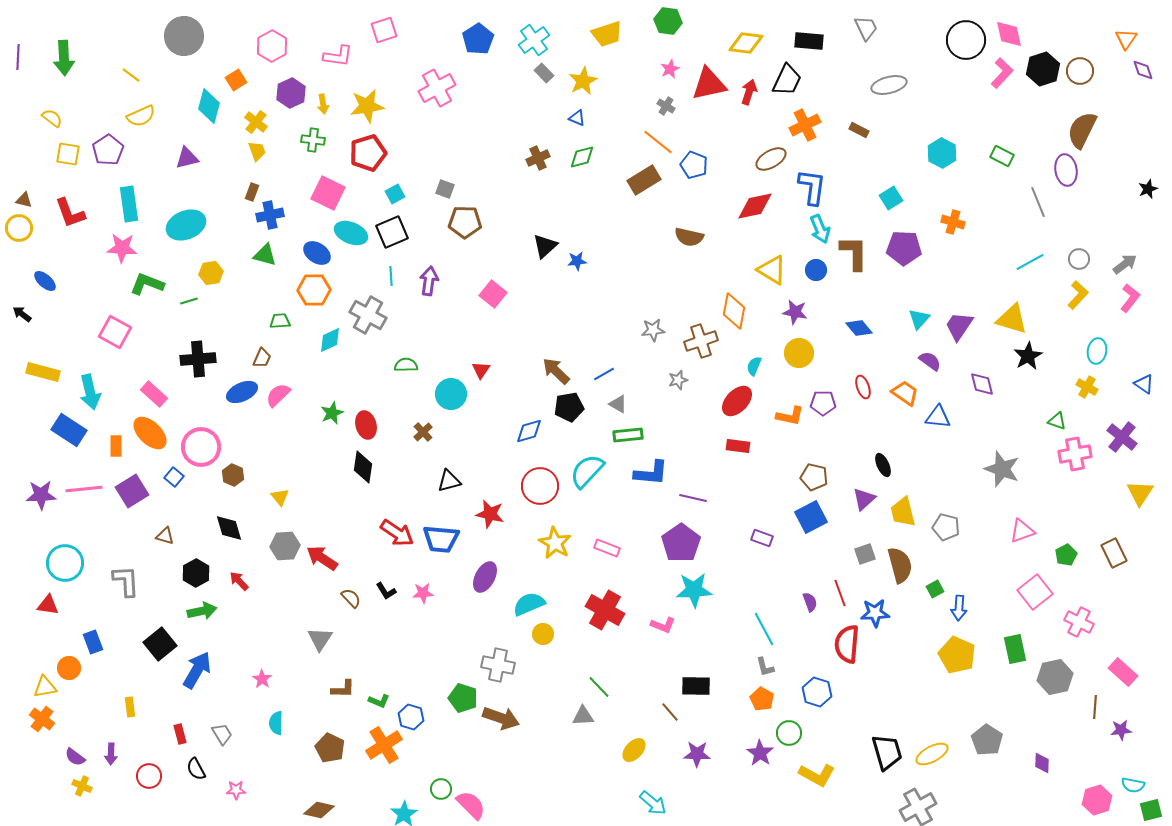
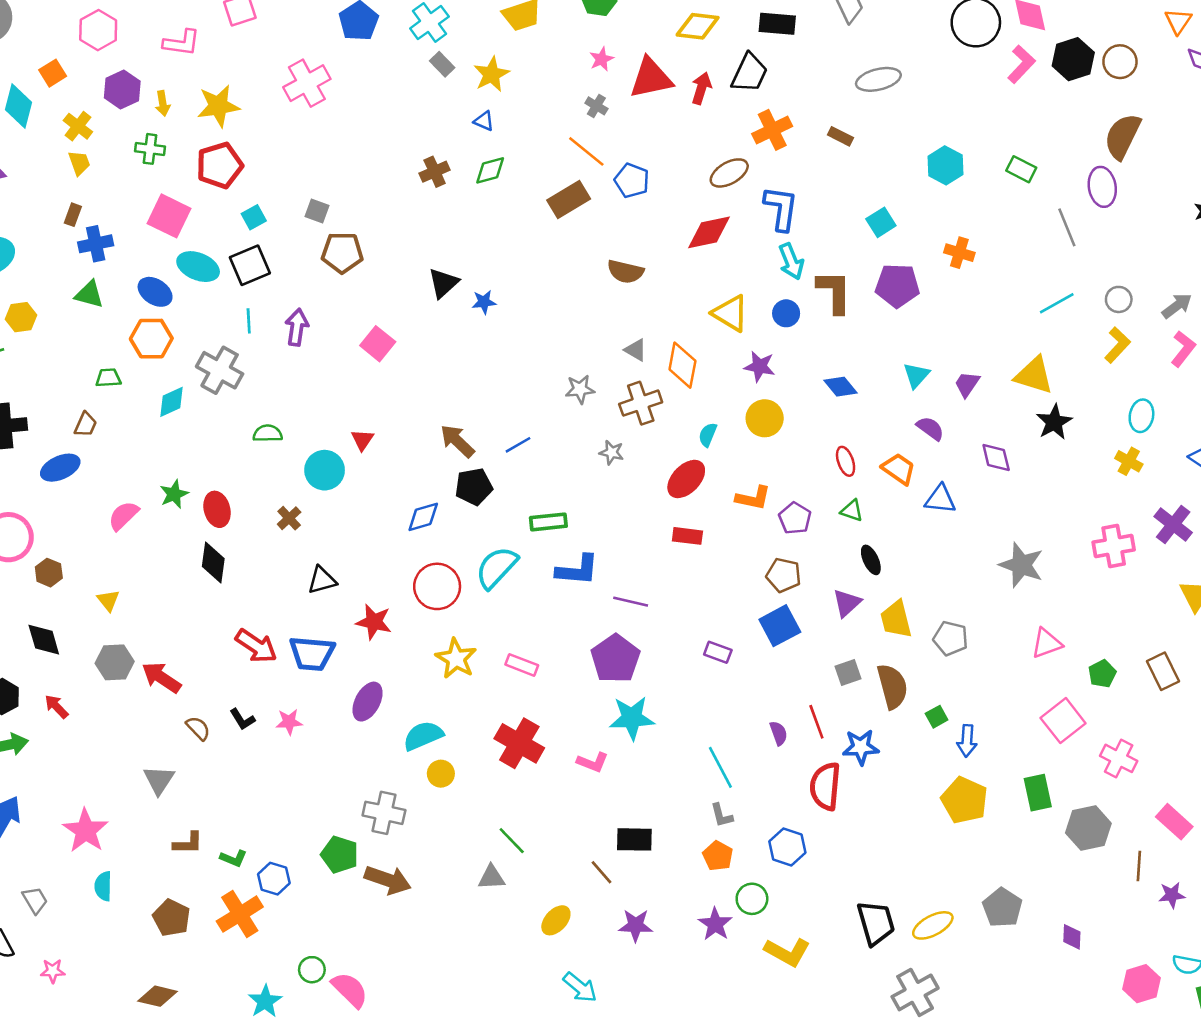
purple trapezoid: (959, 326) -> (967, 384), size x0.7
gray star: (678, 380) -> (612, 452), turned 30
pink semicircle: (278, 395) -> (123, 516), moved
purple pentagon: (823, 403) -> (795, 518), moved, turned 30
gray triangle: (618, 404) -> (636, 350), moved
green triangle: (1057, 421) -> (852, 511), moved
pink star: (262, 679) -> (86, 831), size x1.8

